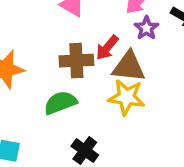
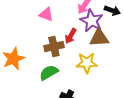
purple star: (146, 28) -> (92, 21), size x1.6
brown triangle: (129, 67) -> (99, 38), moved

